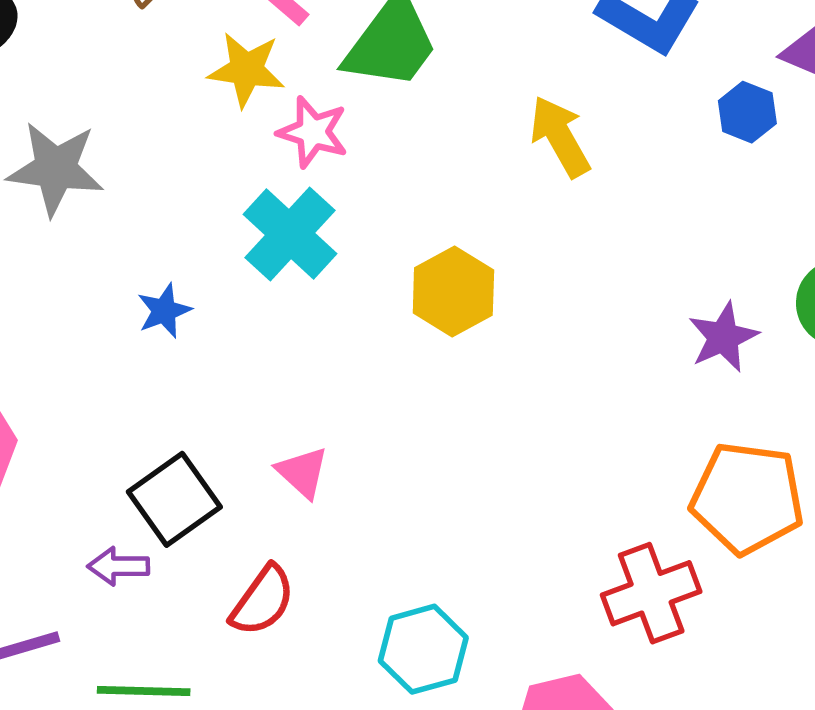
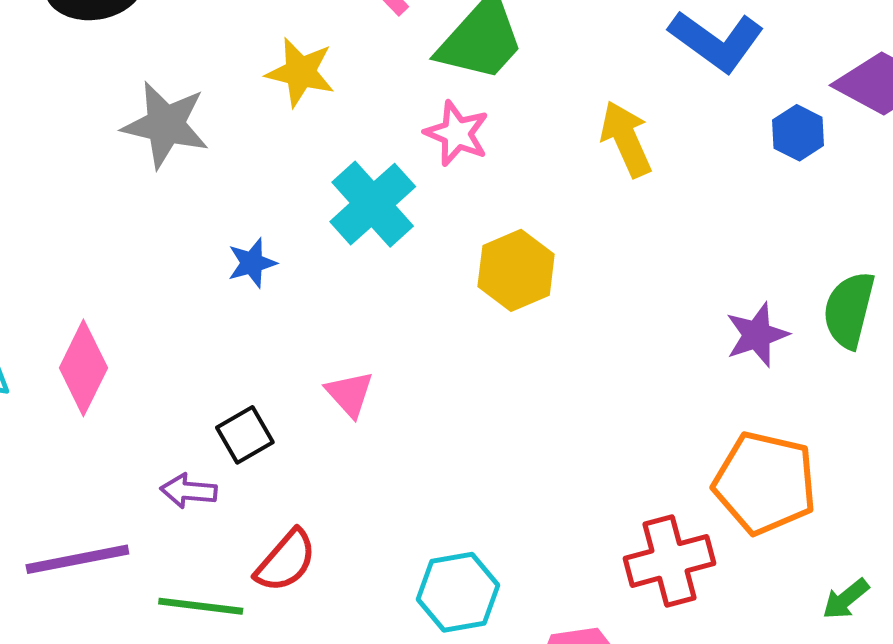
yellow star: (246, 70) -> (300, 72), moved
pink star: (313, 132) -> (457, 133), moved
pink triangle: (302, 472) -> (350, 394), moved
black square: (174, 499) -> (245, 435), size x0.7
red semicircle: (262, 601) -> (286, 561), moved

